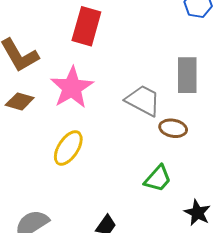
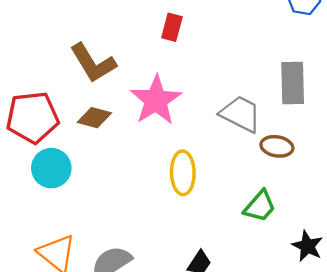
red rectangle: (86, 26) -> (172, 27), size x0.6
yellow ellipse: (68, 148) -> (183, 173), moved, turned -33

